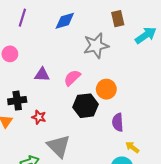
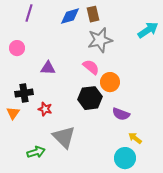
brown rectangle: (118, 19) -> (93, 14), moved
pink semicircle: (72, 78) -> (91, 67), moved, turned 84
purple semicircle: (118, 122) -> (121, 114), turned -66

